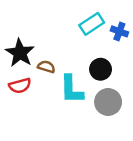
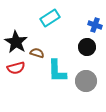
cyan rectangle: (92, 24) -> (50, 18), moved
black circle: (101, 69) -> (87, 47), moved

